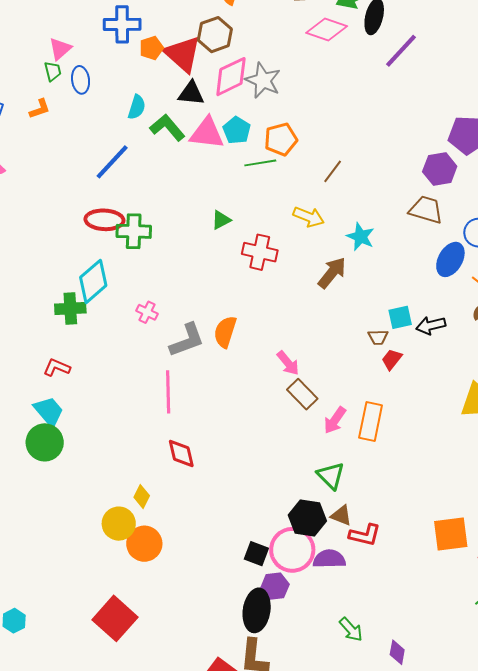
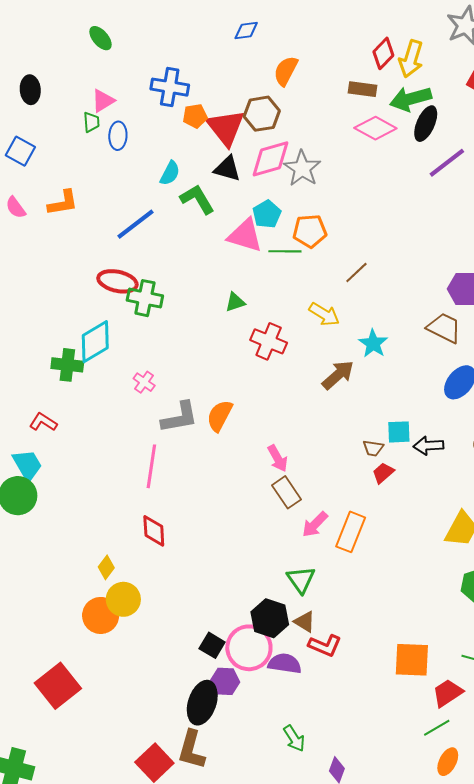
orange L-shape: (40, 109) -> (63, 203), moved, size x1.4
pink triangle: (207, 133) -> (245, 236), moved
yellow circle: (119, 524) -> (123, 599), moved

